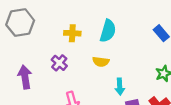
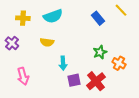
cyan semicircle: (108, 31) -> (53, 16), turned 54

